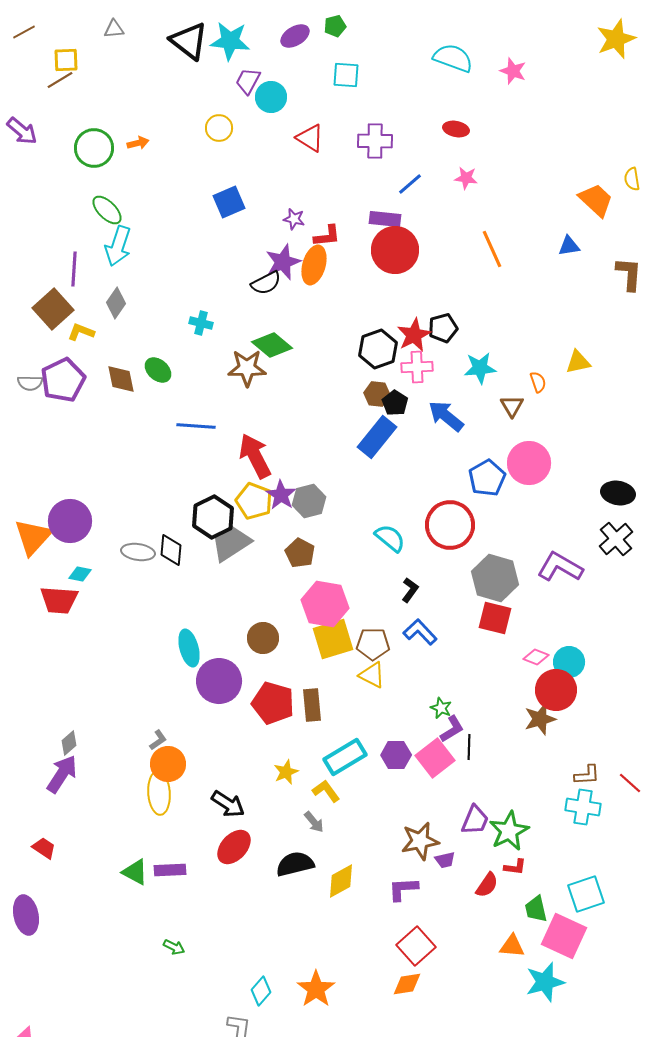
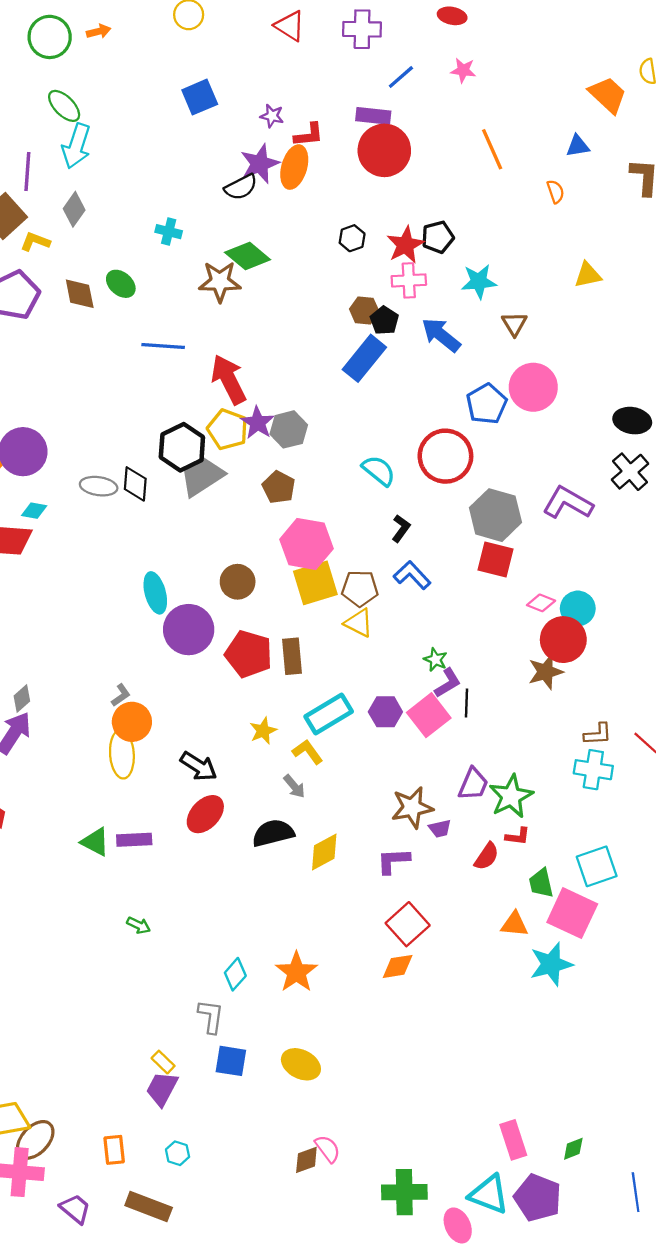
black hexagon: (378, 349) -> (352, 238), moved, size x0.6
orange semicircle: (538, 382) -> (556, 192), moved

